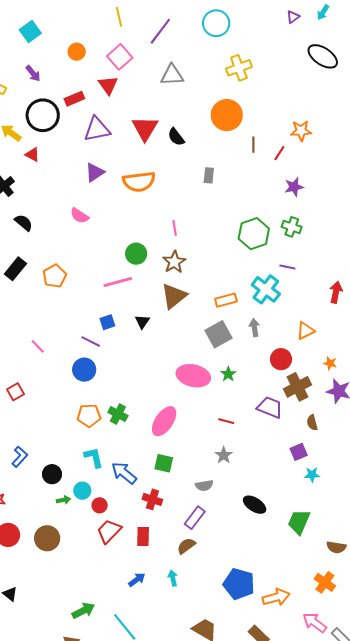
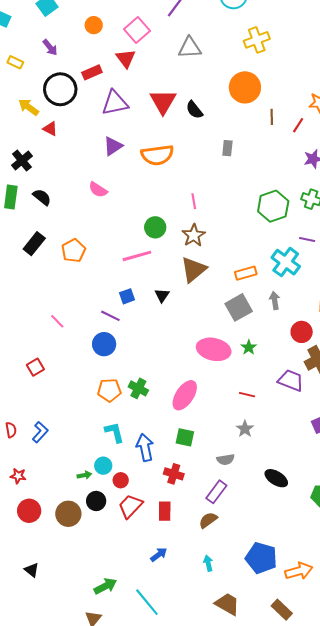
blue arrow: (124, 473) -> (145, 447), turned 40
black circle: (52, 474) -> (96, 501), moved
cyan arrow: (173, 578) -> (208, 563), moved

